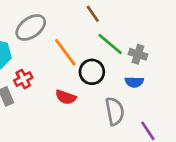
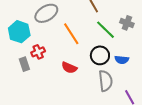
gray cross: (138, 54) -> (127, 23), moved
black circle: (92, 72) -> (100, 55), moved

